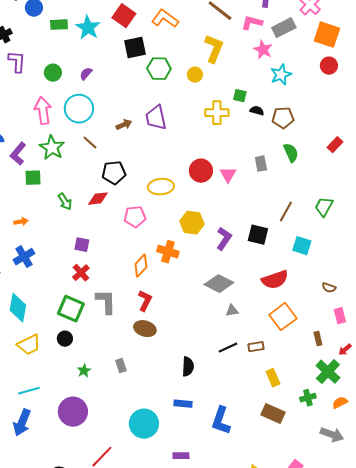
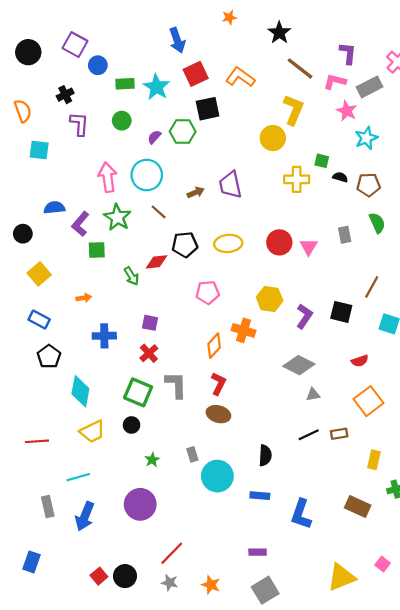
red square: (124, 16) -> (196, 74), turned 30
green hexagon: (159, 69) -> (183, 132), moved
green circle: (53, 73) -> (122, 121), moved
yellow circle: (195, 75) -> (273, 138), size x1.5
yellow ellipse: (161, 187) -> (228, 243), moved
red diamond: (98, 199) -> (157, 262), moved
blue cross: (24, 257) -> (104, 336), moved, turned 30
red semicircle: (275, 280) -> (360, 361), size x0.6
yellow rectangle: (273, 378) -> (374, 460), moved, turned 36
cyan line: (29, 391) -> (78, 477), moved
cyan circle: (144, 424) -> (217, 476), moved

